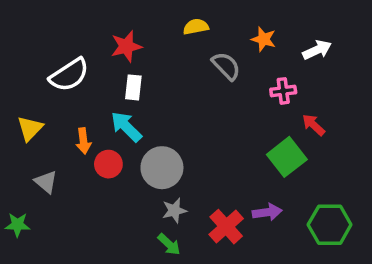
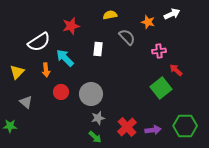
white arrow: (317, 50) -> (172, 14), moved
white rectangle: (133, 87) -> (98, 49), moved
cyan arrow: (126, 127) -> (65, 58), moved
orange arrow: (83, 141) -> (46, 70), moved
purple arrow: (267, 212) -> (153, 130), moved

